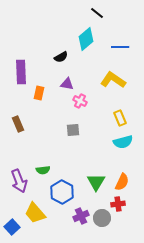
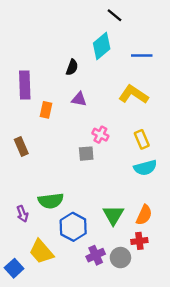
black semicircle: (61, 57) -> (72, 67), turned -40
pink cross: (80, 101) -> (100, 135), moved
green semicircle: (43, 170) -> (51, 201), size x1.5
purple arrow: (19, 181) -> (22, 214), size x0.6

